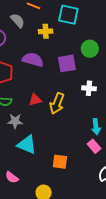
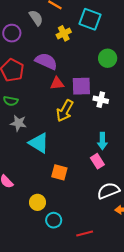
yellow cross: (46, 31) -> (64, 33), turned -32
purple square: (67, 63) -> (81, 86), moved
red triangle: (35, 100) -> (57, 83), moved
cyan triangle: (27, 145) -> (39, 143), moved

